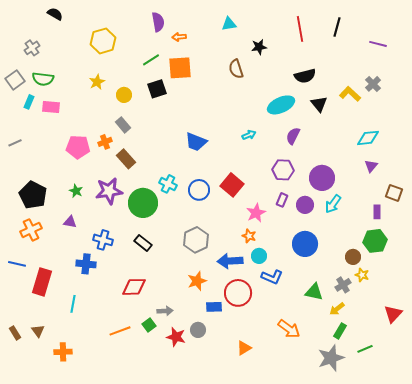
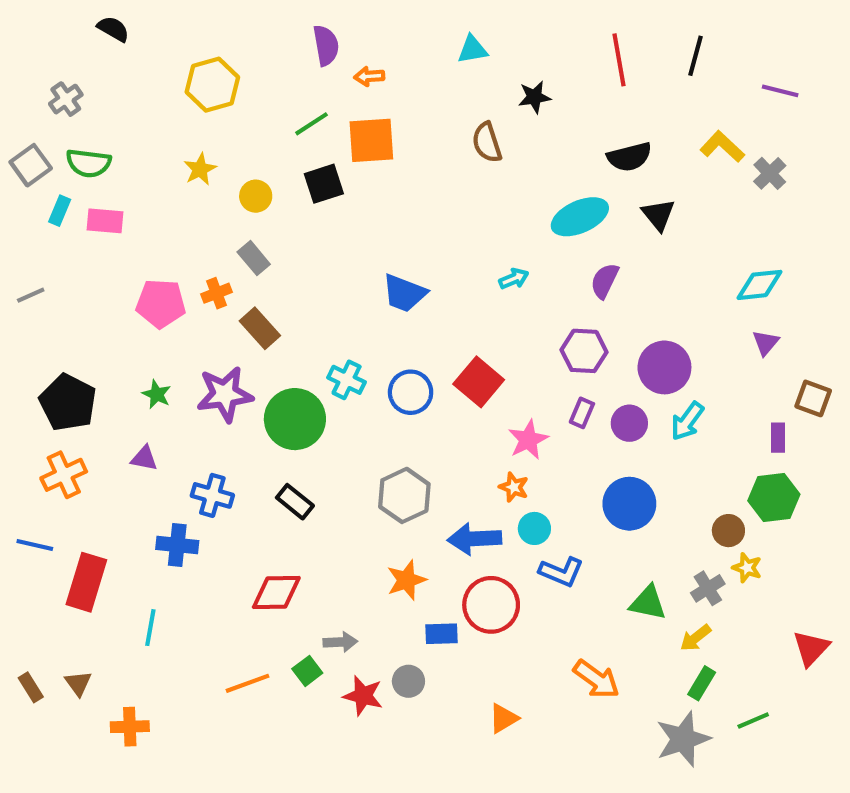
yellow L-shape: (350, 94) -> (722, 147), moved

